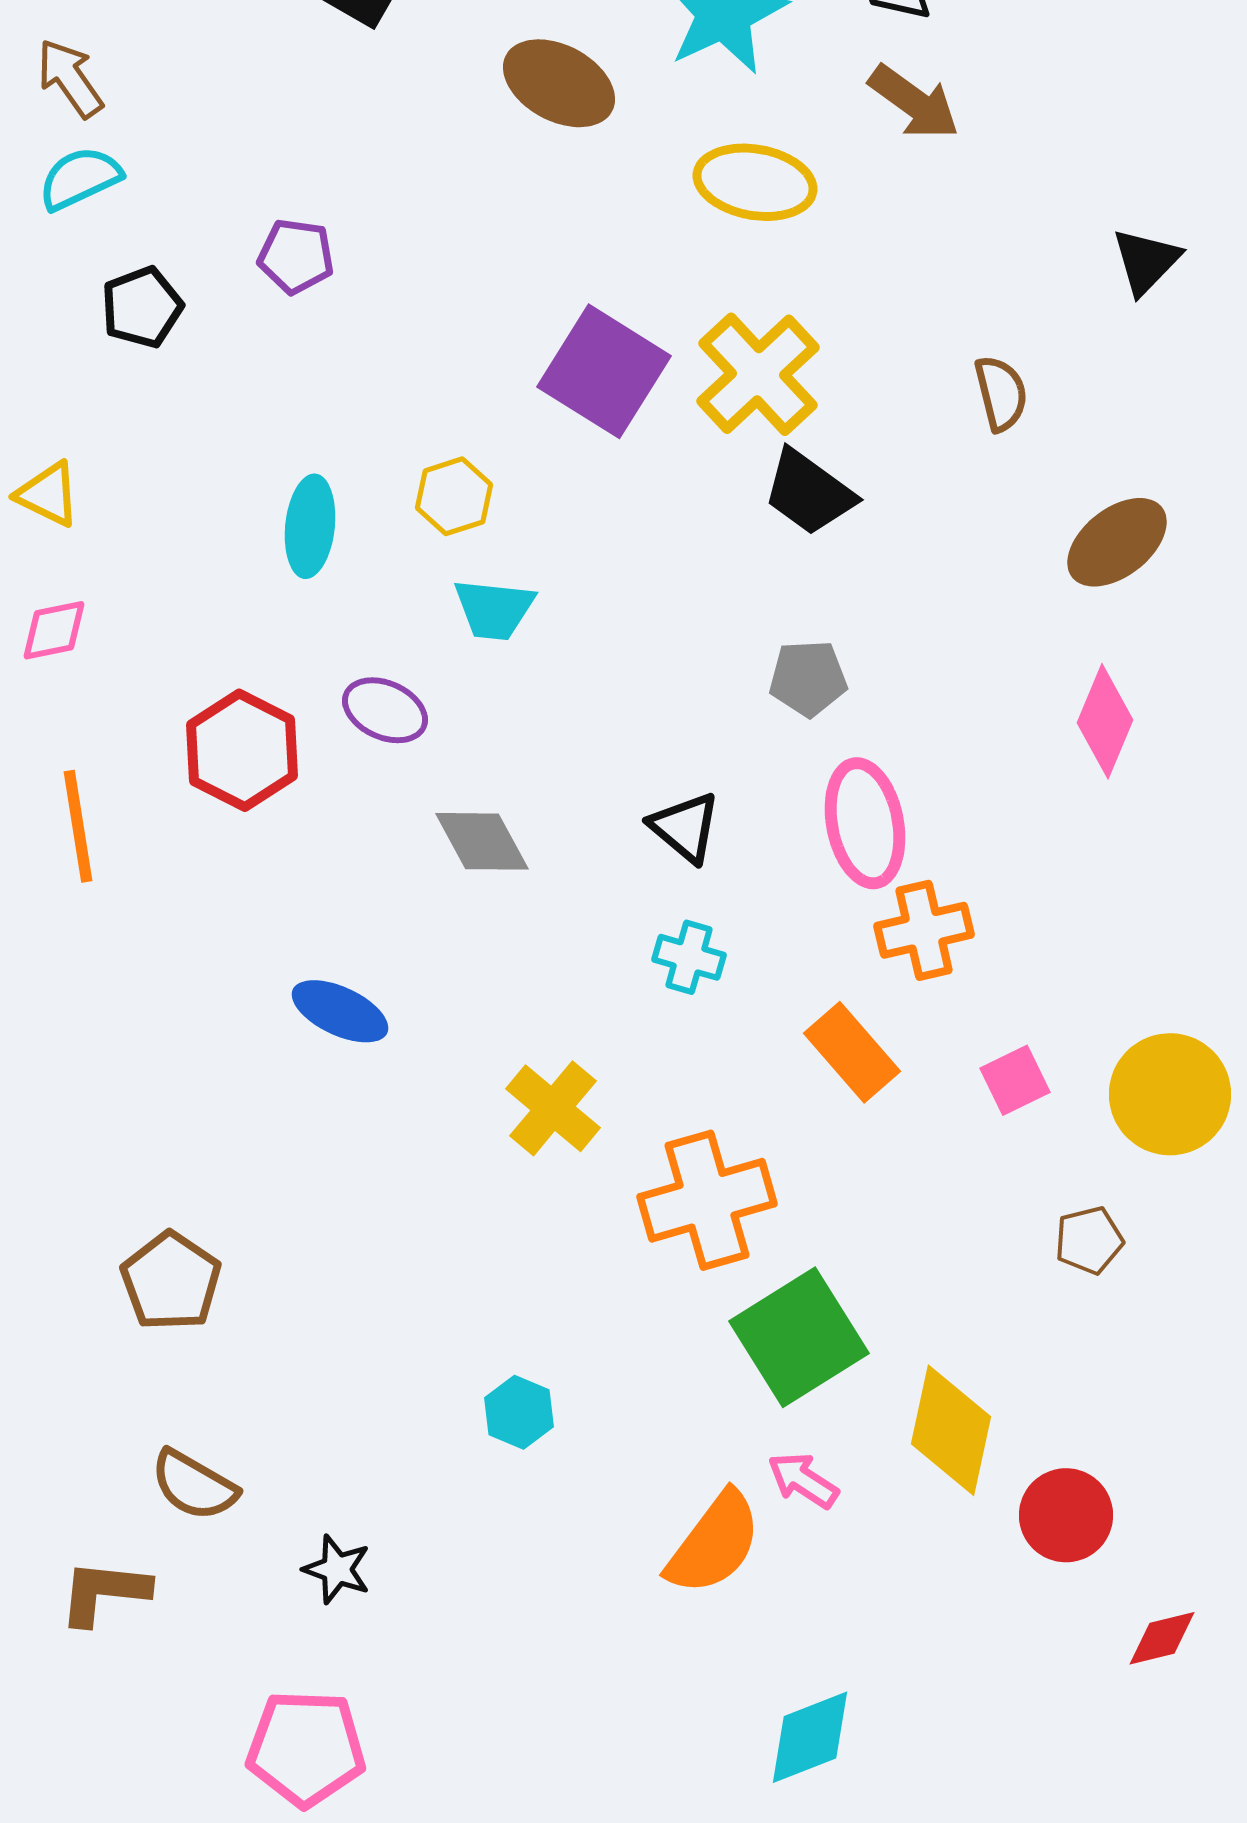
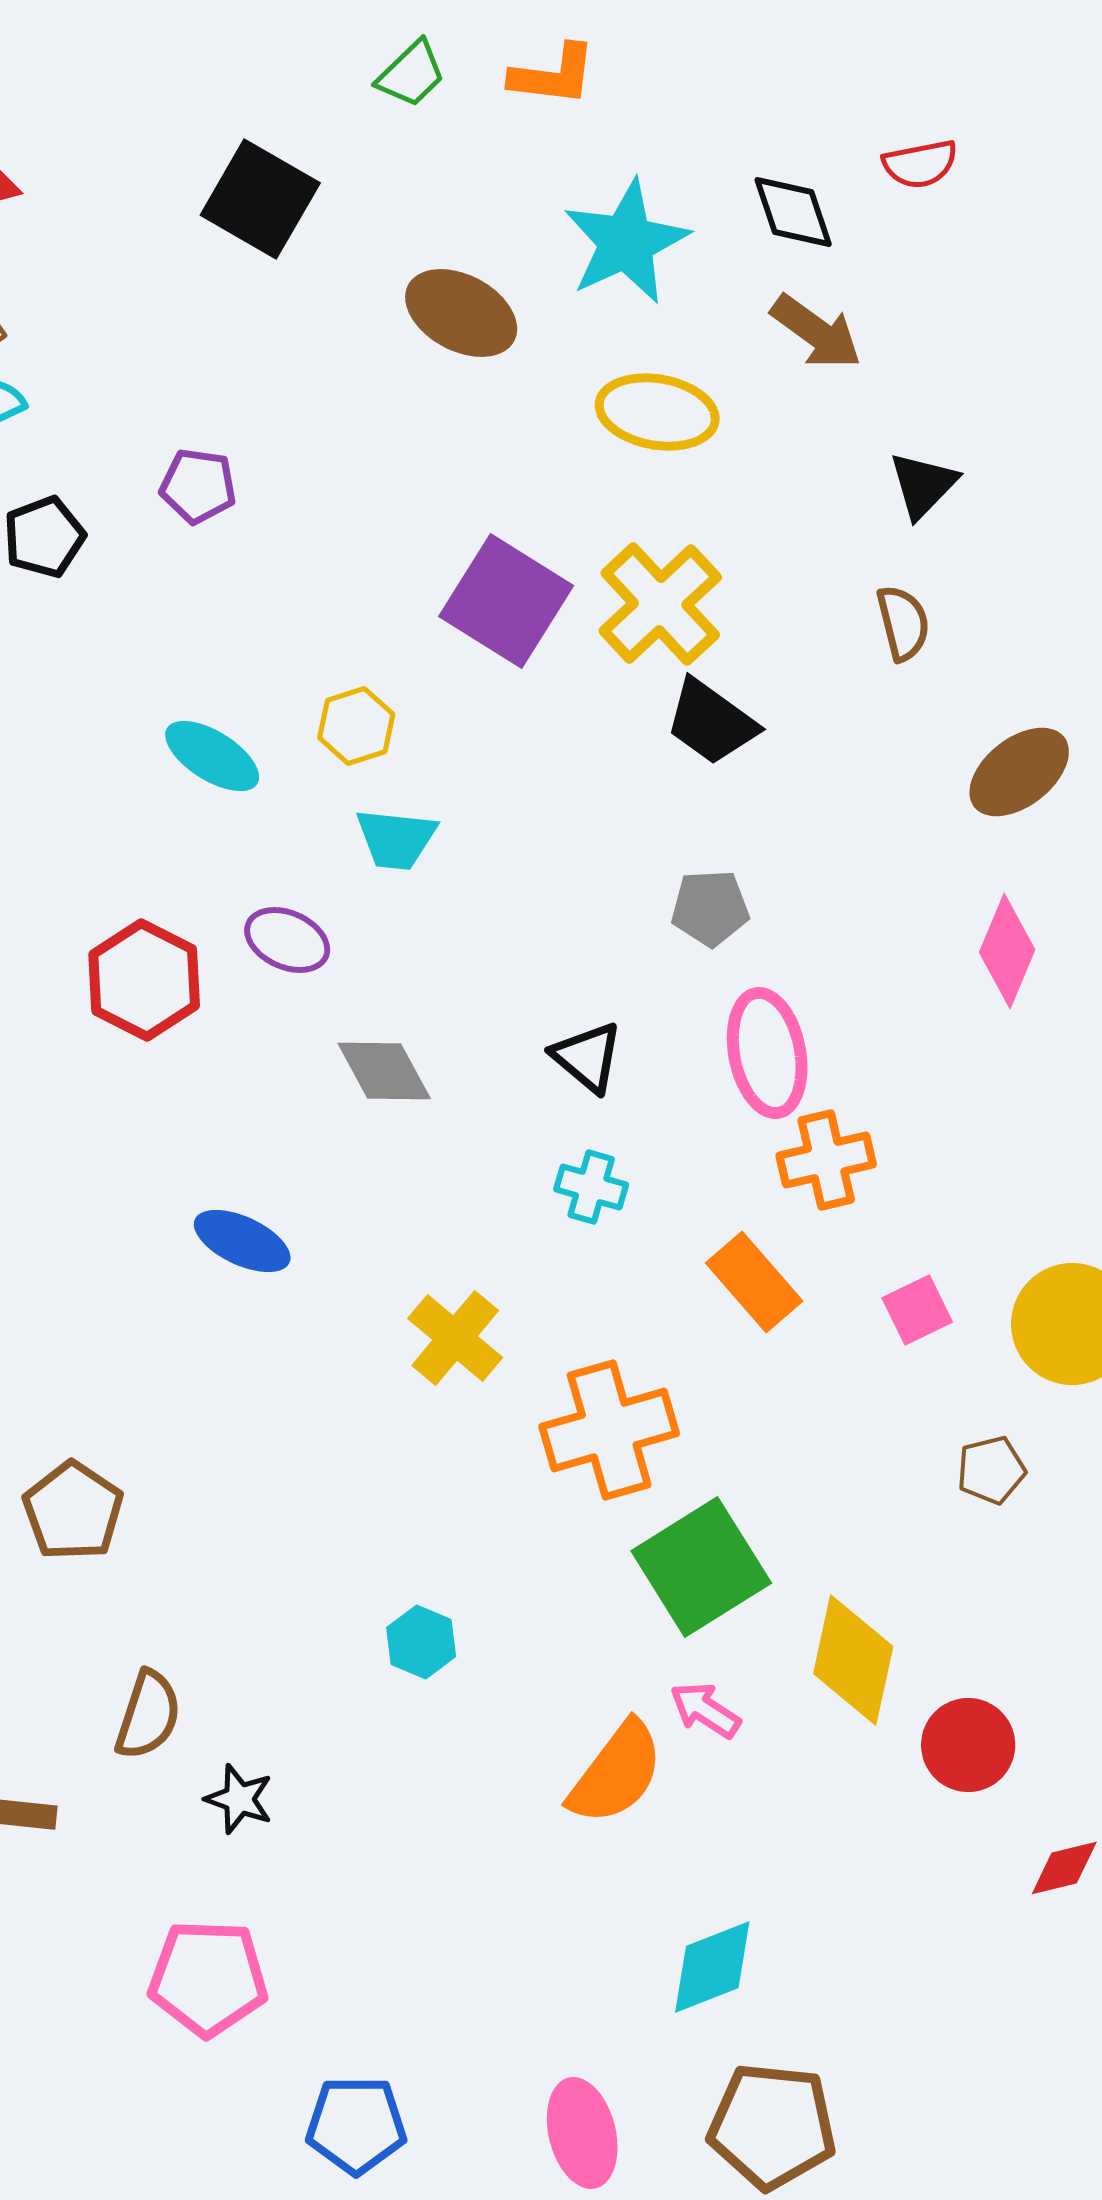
black triangle: (1146, 261) -> (923, 485), moved
cyan ellipse: (310, 526) -> (212, 756), turned -64
brown semicircle: (194, 1485) -> (148, 1715), moved, turned -102

